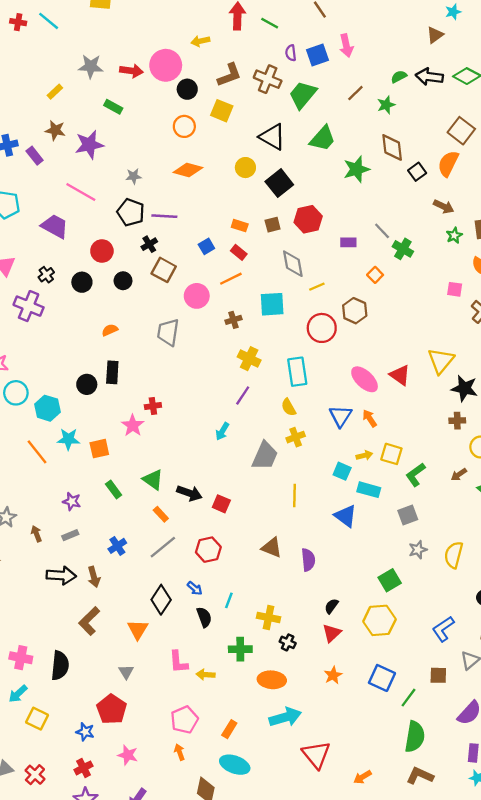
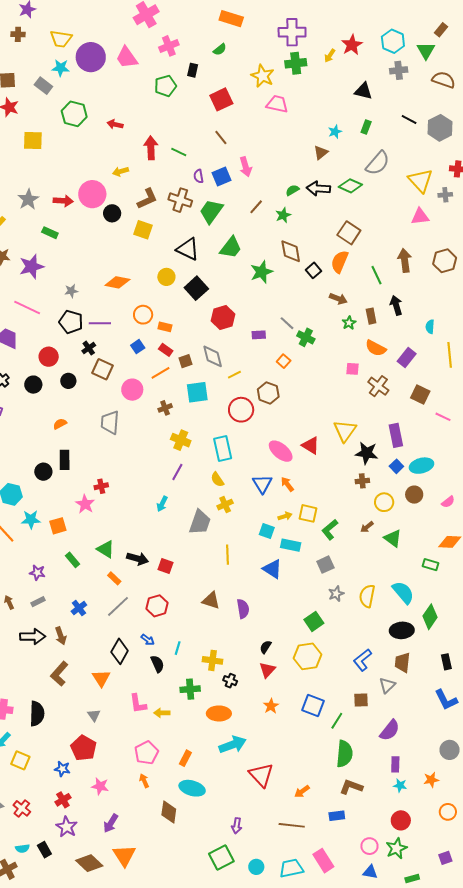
gray star: (91, 66) -> (28, 199), turned -30
orange circle: (184, 126) -> (143, 315), moved
brown square: (273, 225) -> (186, 361), moved

